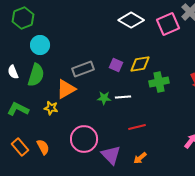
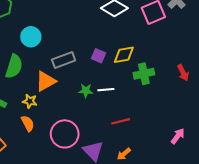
cyan circle: (40, 45) -> (31, 37), moved
orange semicircle: (43, 147) -> (28, 123), moved

